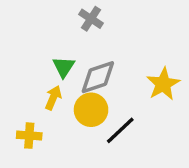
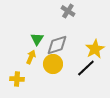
gray cross: (91, 19) -> (68, 11), moved
black line: (120, 130) -> (86, 68), moved

